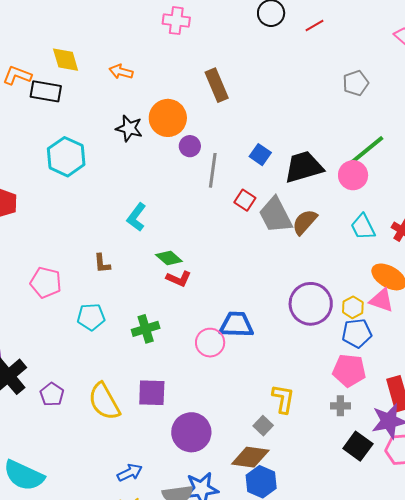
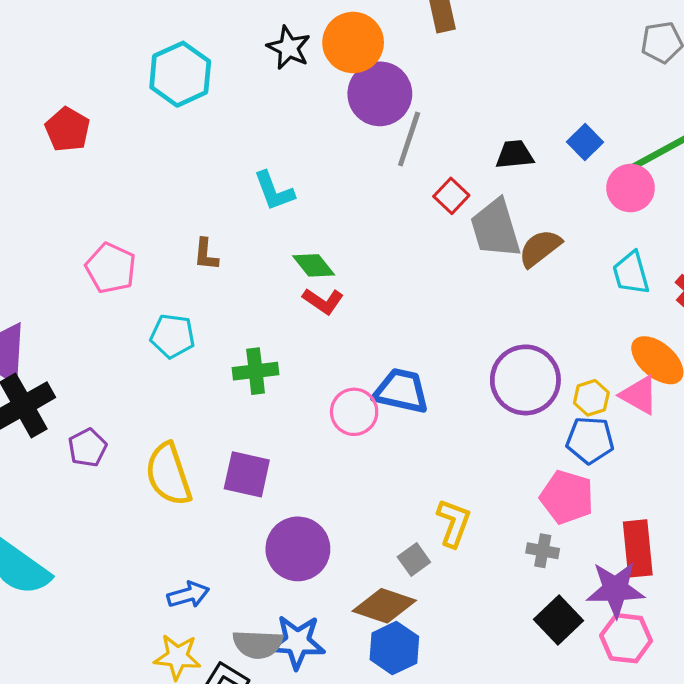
purple circle: (190, 146) -> (380, 94), size x1.8
blue square: (260, 155) -> (585, 142), moved
black trapezoid: (304, 167) -> (515, 155), moved, size x0.6
cyan L-shape: (136, 217) -> (274, 191), turned -68

